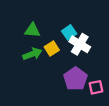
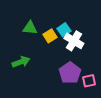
yellow square: (52, 49) -> (50, 36), moved
green arrow: (32, 54) -> (21, 62), moved

